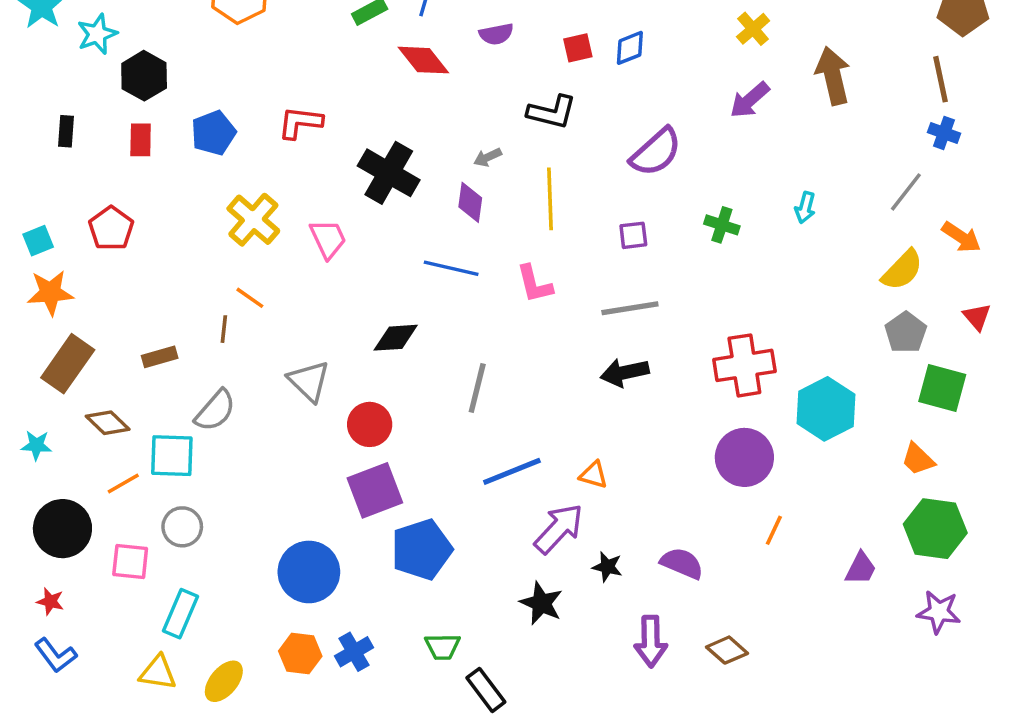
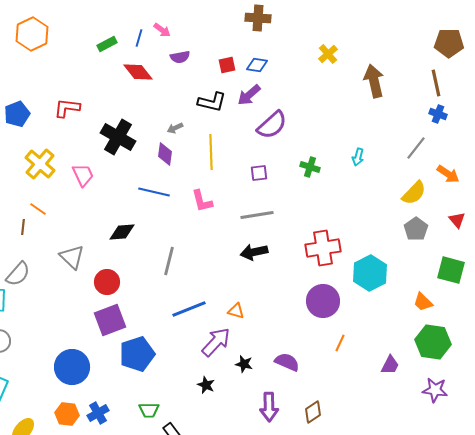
blue diamond: (630, 48) -> (257, 65), turned 30
purple arrow: (750, 100) -> (249, 95), moved
green square: (942, 388) -> (451, 270), moved
black star: (541, 603) -> (206, 385), size x0.7
brown diamond: (727, 650) -> (313, 412), turned -75

